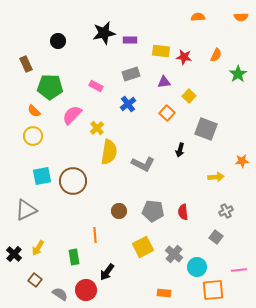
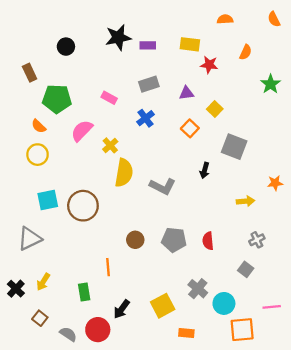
orange semicircle: (241, 17) -> (274, 19), turned 64
yellow rectangle: (161, 51) -> (190, 44), moved
orange semicircle: (216, 55) -> (246, 52), moved
yellow square: (143, 247) -> (163, 306), moved

